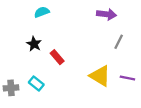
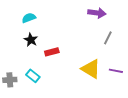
cyan semicircle: (42, 12) -> (29, 18), moved
red rectangle: (57, 57) -> (52, 52), turned -64

